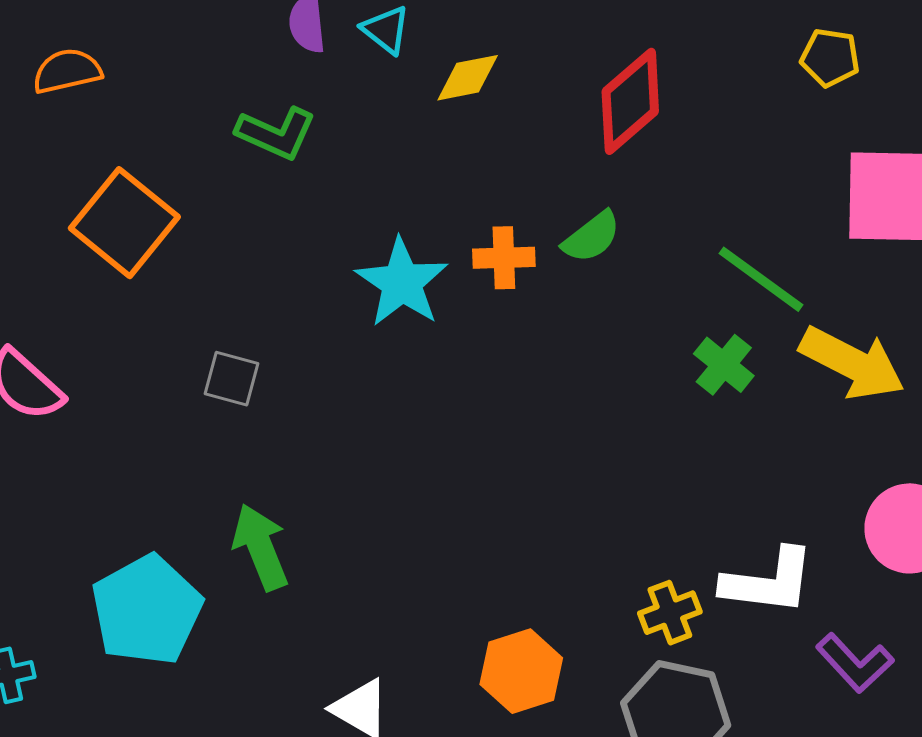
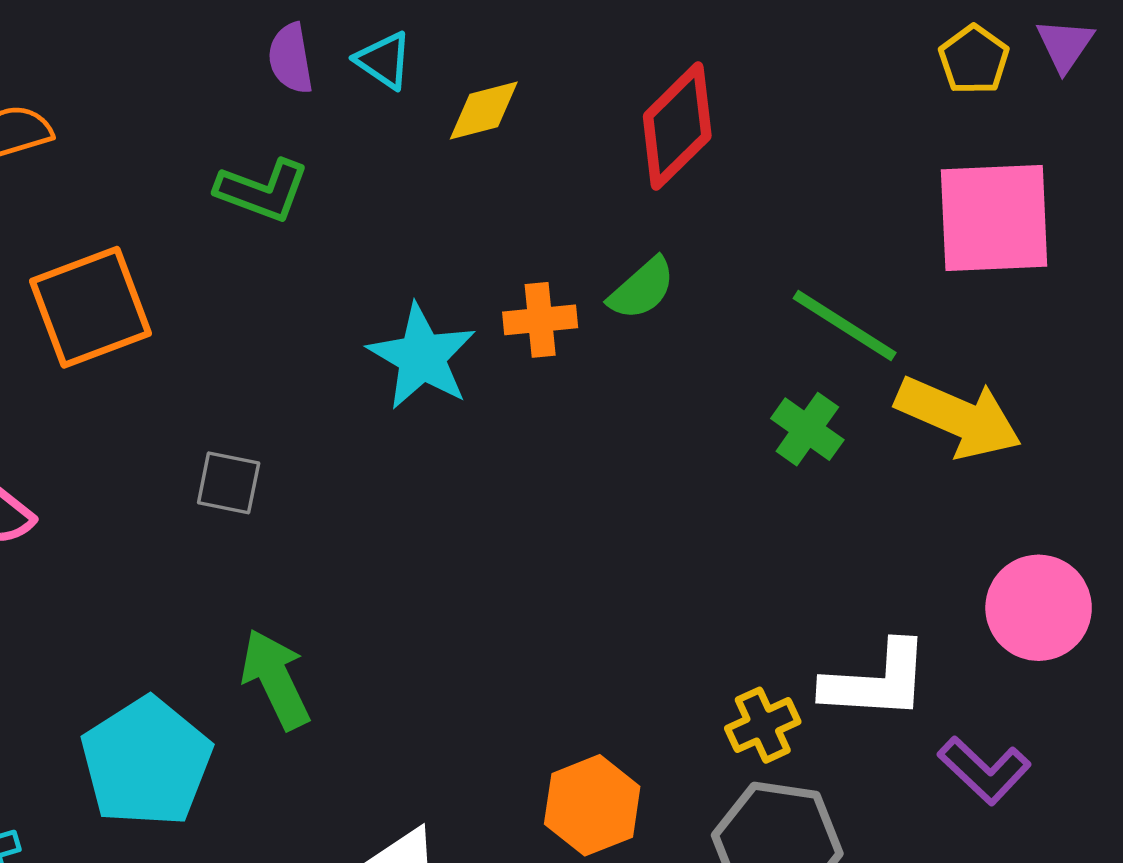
yellow pentagon: (830, 58) -> (974, 60), moved, turned 30
orange square: (124, 223) -> (91, 307), turned 34

